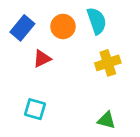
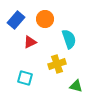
cyan semicircle: (97, 21) -> (69, 39), moved
yellow cross: (108, 63) -> (57, 64), moved

